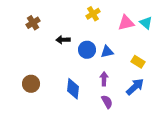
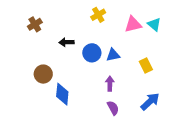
yellow rectangle: (138, 62) -> (146, 66), turned 32
brown circle: (31, 84) -> (43, 74), moved
blue arrow: (135, 87) -> (150, 101), moved
blue diamond: (73, 89) -> (62, 94), moved

